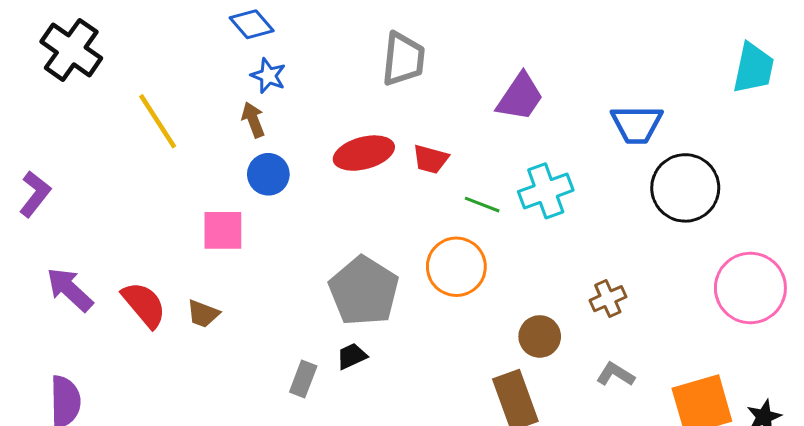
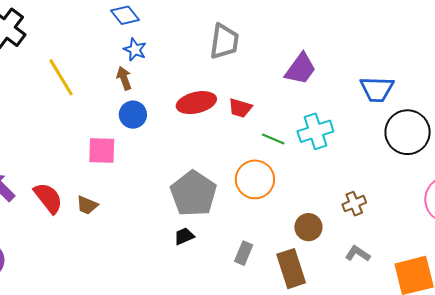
gray rectangle: (303, 379) -> (244, 253), moved

